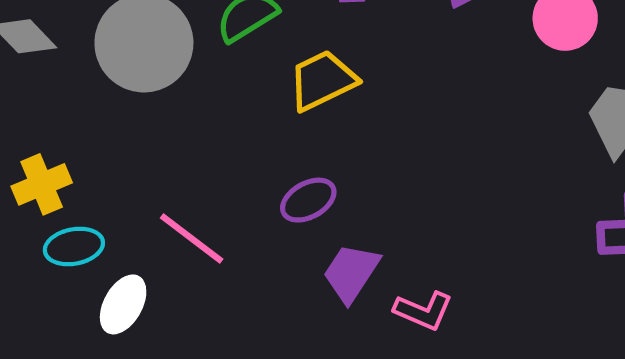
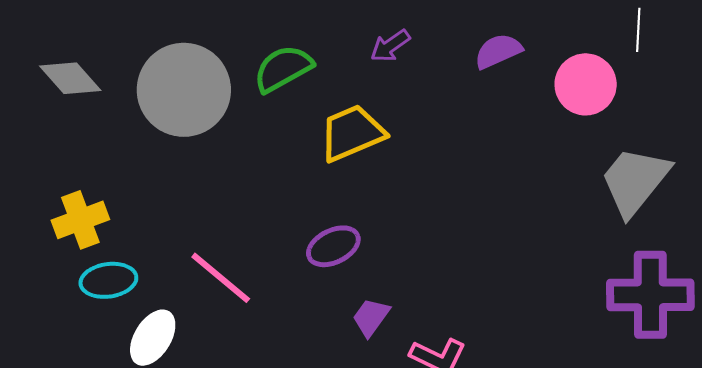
purple trapezoid: (351, 273) -> (371, 317), size x0.7

